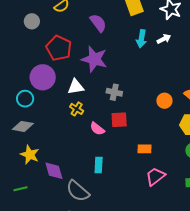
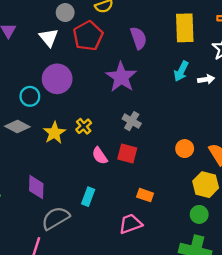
red pentagon: (59, 48) -> (88, 36), moved
white triangle: (76, 87) -> (49, 37), moved, turned 42
yellow star: (30, 155) -> (54, 133), moved
pink trapezoid: (155, 176) -> (130, 224), moved
gray semicircle: (78, 191) -> (56, 218), turned 90

